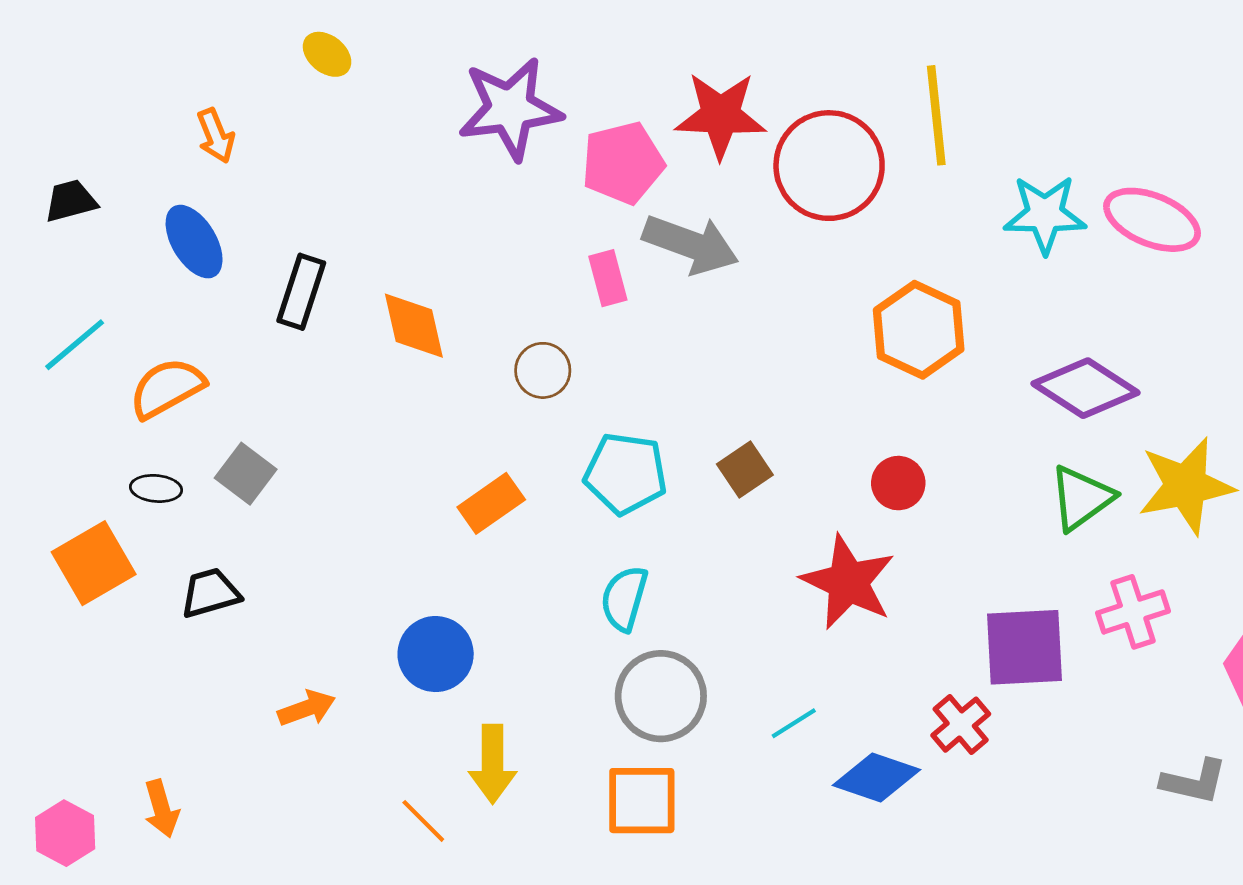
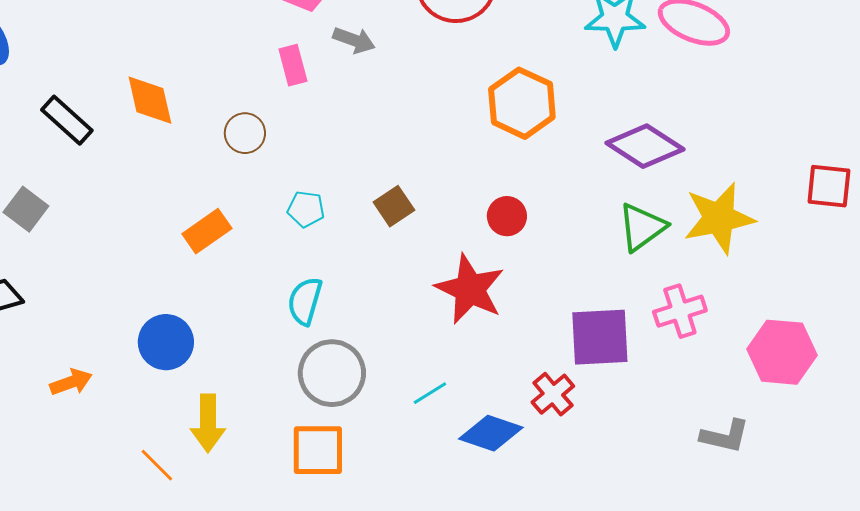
gray arrow: (691, 244) -> (354, 40), size x0.6
black rectangle: (301, 292) -> (67, 120), moved, turned -66
cyan pentagon: (626, 474) -> (306, 209), size x0.6

